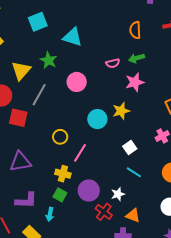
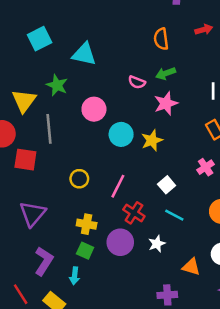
pink semicircle: (113, 63) -> (137, 82), turned 40
gray line: (39, 95) -> (49, 129), turned -30
cyan circle: (97, 119) -> (121, 134), moved
pink line: (80, 153) -> (118, 186), moved
purple triangle: (20, 162) -> (33, 214), turned -35
purple L-shape: (26, 200) -> (44, 261), turned -55
red cross: (104, 212) -> (134, 213), moved
orange triangle: (133, 215) -> (191, 267), moved

